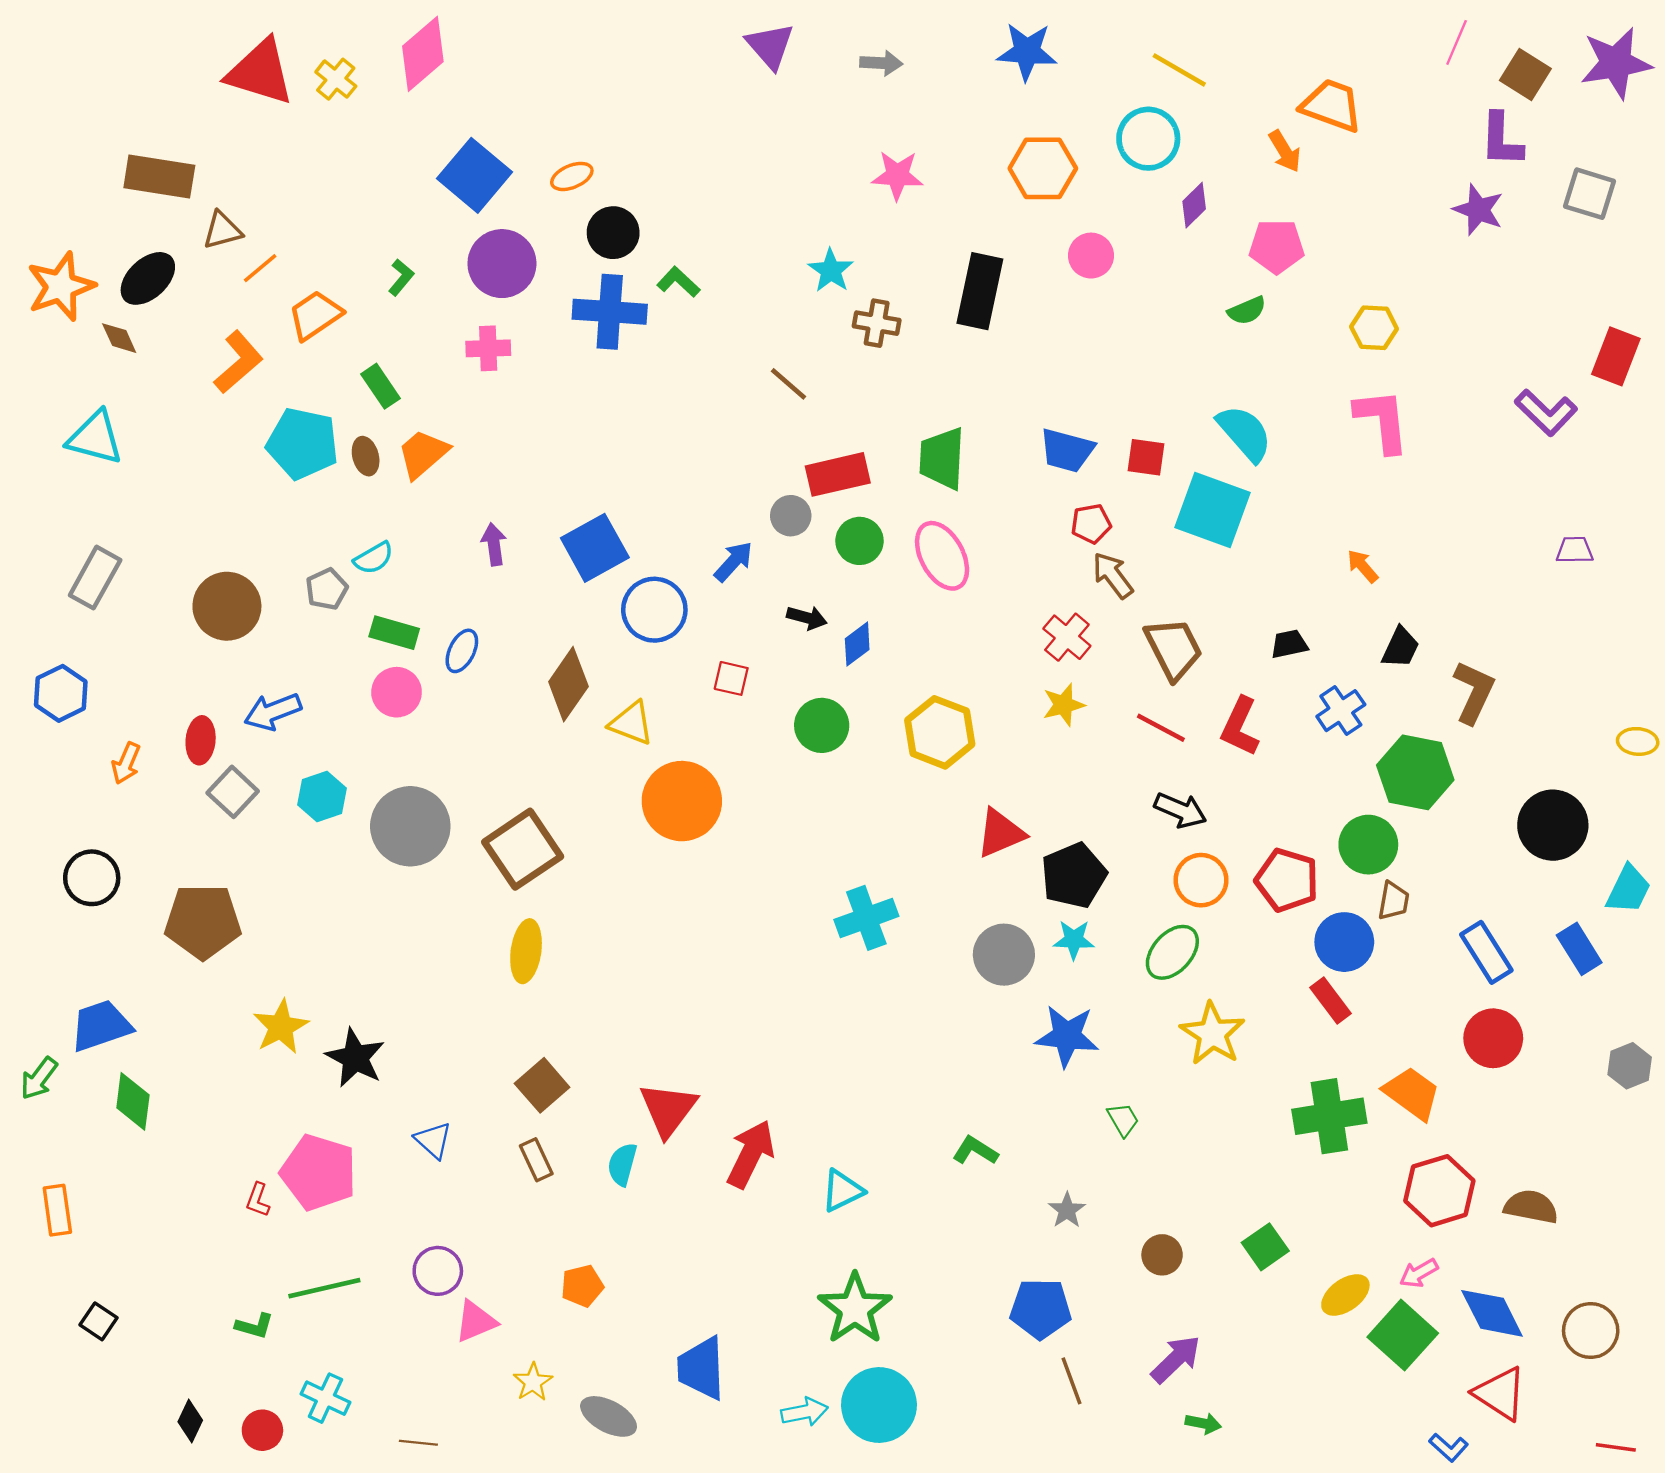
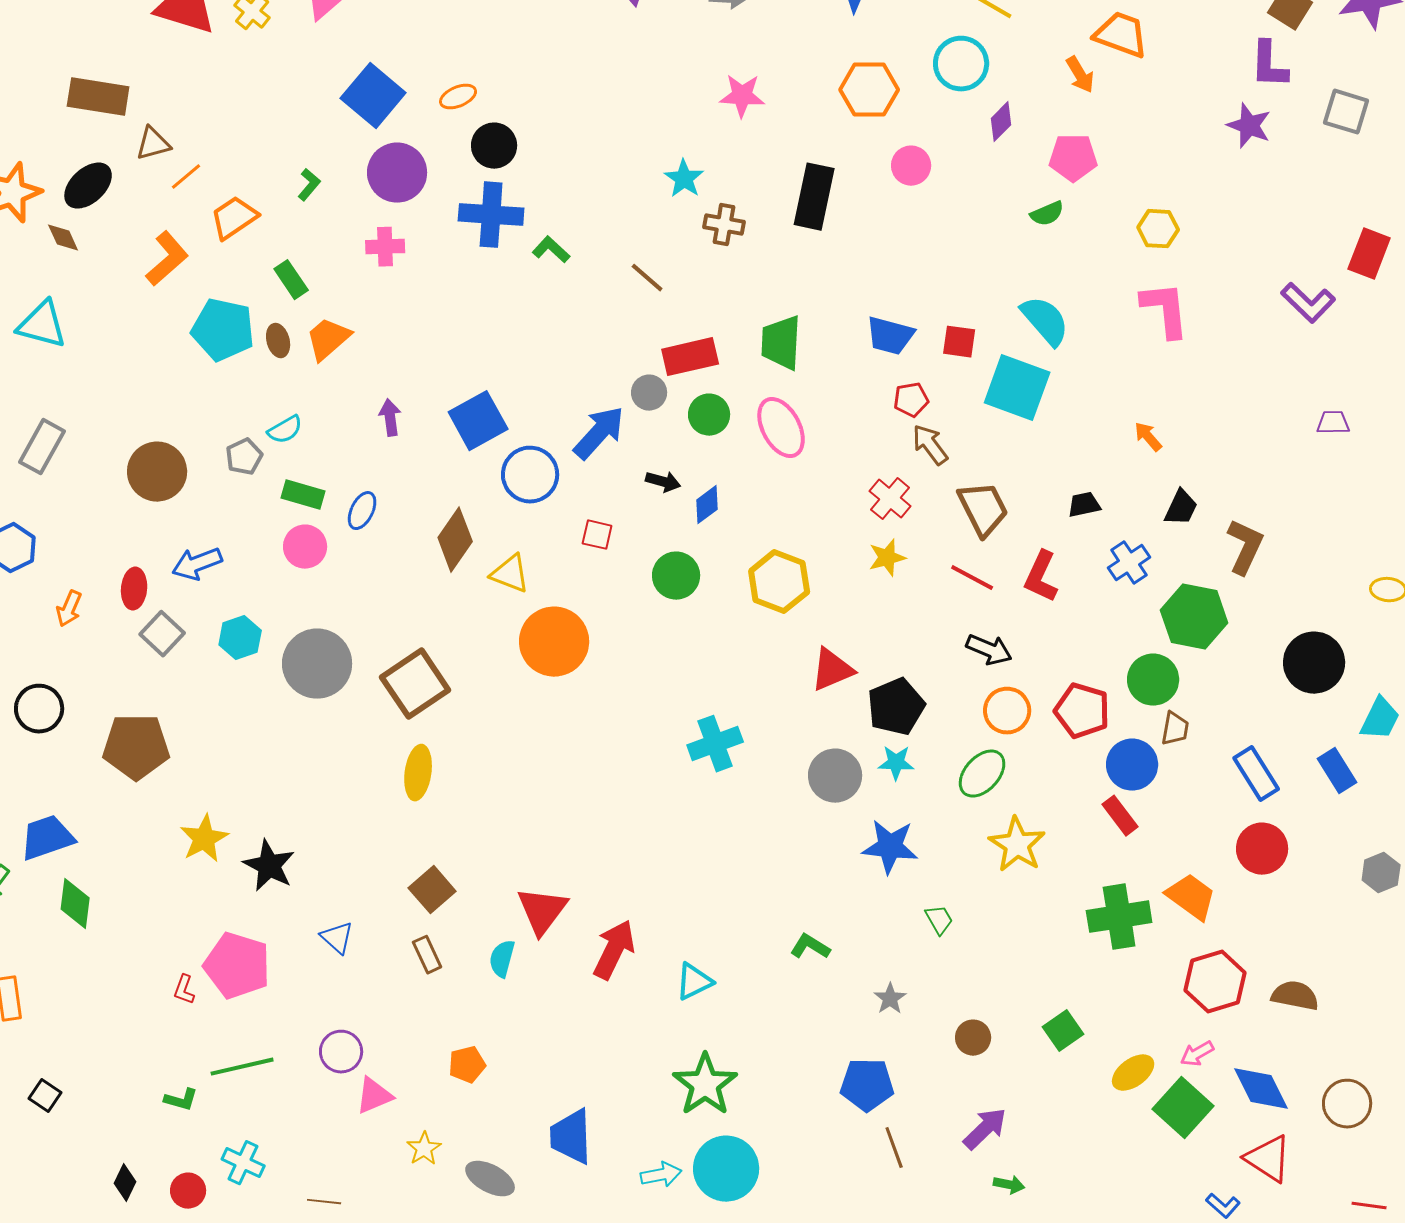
green L-shape: (678, 282) -> (551, 250), moved
blue arrow: (733, 562) -> (599, 433), size x1.5

